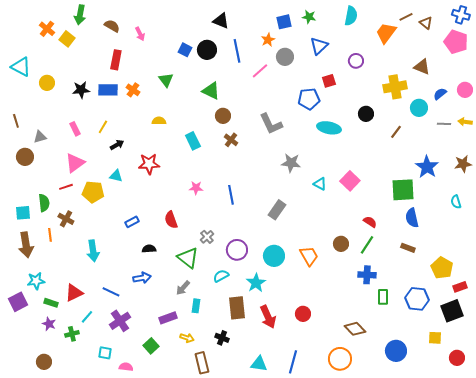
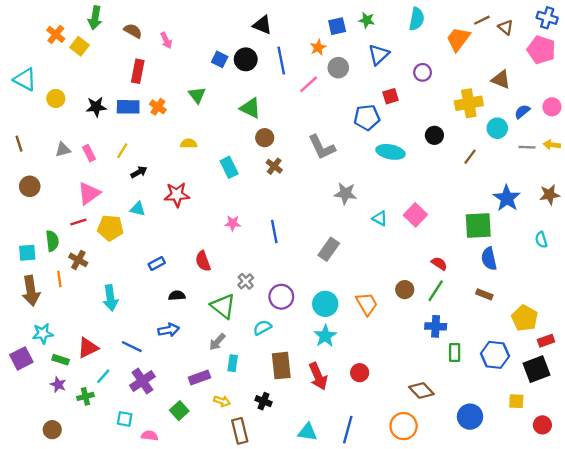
gray triangle: (40, 137) -> (63, 150), moved
cyan star: (256, 283) -> (325, 336), moved

